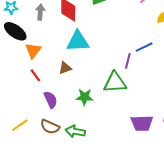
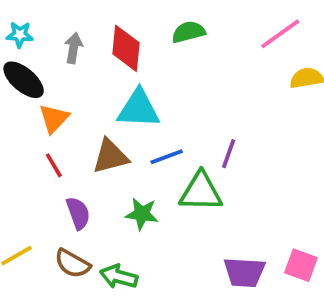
blue line: (144, 47) -> (167, 157), moved
brown triangle: (65, 68) -> (110, 156), size x1.5

